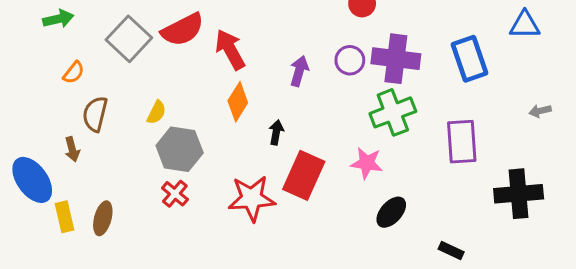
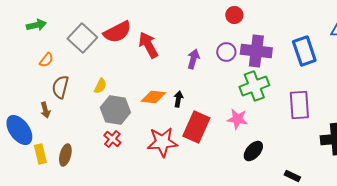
orange diamond: (238, 102) -> (153, 97), moved, turned 65

